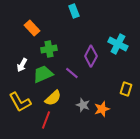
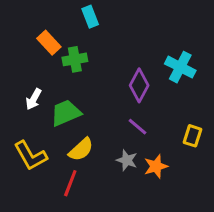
cyan rectangle: (74, 11) -> (90, 17), moved
green cross: (49, 49) -> (75, 59), moved
purple line: (72, 73) -> (137, 127), moved

